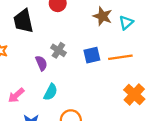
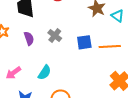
cyan triangle: (126, 23) -> (117, 16), turned -48
purple semicircle: (41, 63) -> (29, 38), moved

